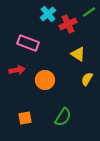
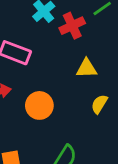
yellow triangle: (78, 54) -> (86, 68), turned -35

